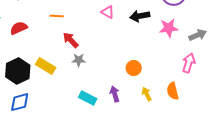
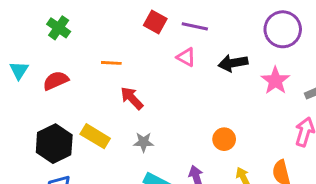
pink star: (169, 28) -> (275, 81), turned -30
gray star: (79, 60) -> (144, 142), moved

